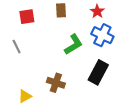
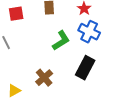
brown cross: (56, 83) -> (44, 78), turned 30

